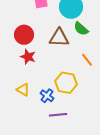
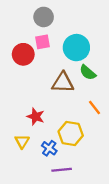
red circle: (24, 35) -> (23, 54), moved
red star: (28, 57) -> (36, 117), moved
yellow triangle: (23, 90) -> (22, 141), turned 32

